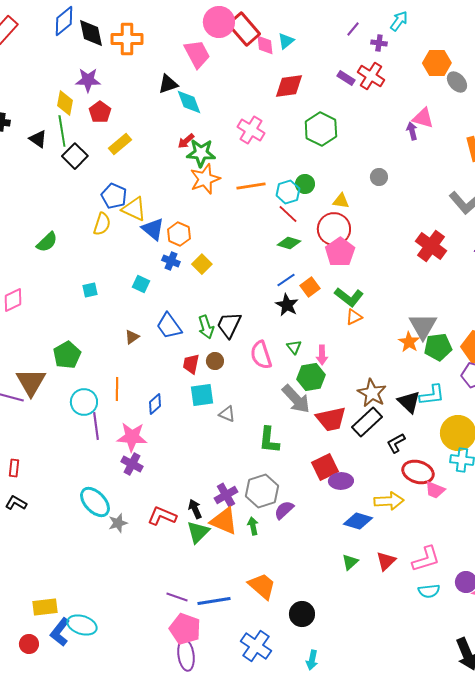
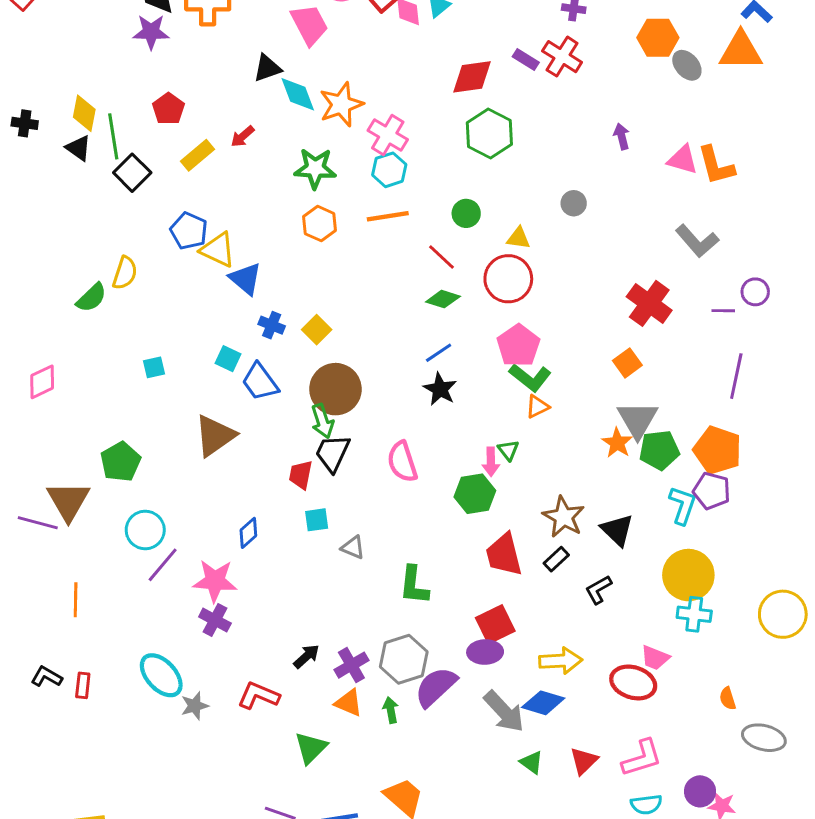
purple star: (88, 80) -> (151, 32), moved
red diamond: (289, 86) -> (472, 77), moved
yellow diamond: (65, 103) -> (84, 113), moved
pink triangle: (423, 118) -> (683, 160), moved
red arrow: (186, 141) -> (243, 136), moved
orange star: (205, 179) -> (341, 104), moved
cyan hexagon: (288, 192) -> (389, 170), moved
yellow semicircle: (102, 224) -> (125, 273), moved
orange hexagon: (179, 234) -> (320, 224), moved
pink pentagon: (340, 252) -> (518, 346), moved
orange square: (310, 287) -> (627, 363), moved
black trapezoid: (229, 325) -> (333, 453), moved
blue trapezoid: (169, 326) -> (260, 382), moved
brown triangle: (132, 337) -> (215, 436), size x2.0
green triangle: (294, 347) -> (508, 450), moved
brown circle: (215, 361) -> (335, 389), moved, size x2.0
orange line: (117, 389) -> (76, 600), moved
cyan square: (202, 395) -> (317, 520), size x0.7
cyan L-shape: (432, 395) -> (683, 505), moved, turned -64
gray arrow: (296, 399) -> (504, 712), moved
red trapezoid: (331, 419) -> (504, 555), turned 88
black rectangle: (367, 422) -> (556, 559), size x0.6
purple line: (96, 426) -> (163, 565), turned 48
red rectangle: (14, 468) -> (83, 685), moved
red ellipse: (418, 472) -> (633, 682), moved
purple ellipse: (341, 481) -> (485, 652), moved
yellow arrow: (389, 501) -> (561, 661), moved
black arrow: (195, 509) -> (306, 656), moved, turned 72
purple semicircle: (284, 510) -> (436, 687), size x1.5
orange triangle: (224, 521) -> (349, 703), size x0.7
green triangle: (198, 532) -> (311, 748), moved
green triangle: (350, 562) -> (532, 762), turned -42

